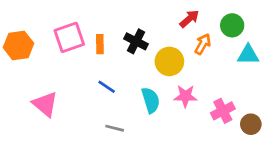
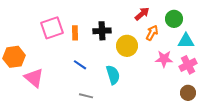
black cross: (136, 41) -> (102, 31), turned -30
orange hexagon: (18, 45) -> (14, 57), moved
pink star: (185, 96) -> (164, 59), moved
pink cross: (223, 111) -> (188, 65), moved

